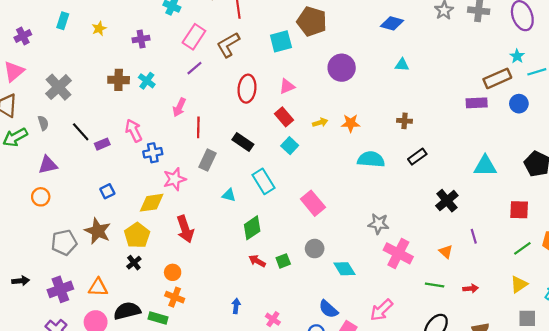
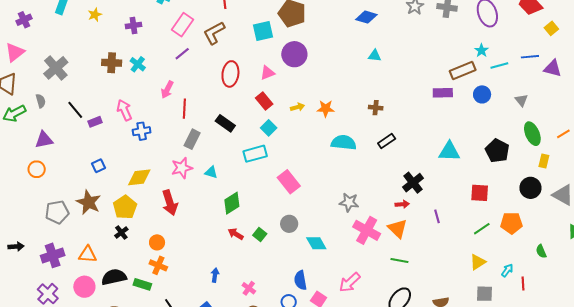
purple circle: (342, 68) -> (294, 54), moved
pink star: (175, 179) -> (182, 168), moved
cyan rectangle: (263, 181) -> (255, 154), moved, turned -75
orange triangle: (446, 252) -> (398, 229), moved, size x1.5
green square: (283, 261) -> (260, 235), turned -32
red arrow: (471, 288) -> (402, 204), moved
blue semicircle: (328, 309) -> (300, 280), turned 36

